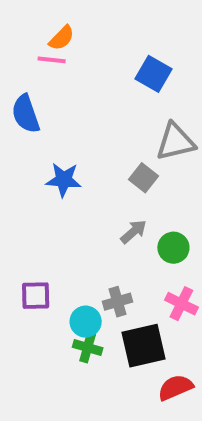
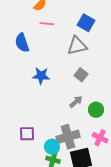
pink line: (52, 60) -> (47, 24), moved
gray triangle: (175, 142) -> (77, 46), moved
gray cross: (118, 302) -> (68, 137), size x1.6

